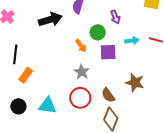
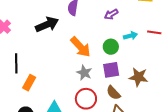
purple arrow: (115, 17) -> (111, 14), turned 88
green circle: (98, 32) -> (111, 47), moved
orange arrow: (81, 46) -> (81, 47), size x1.6
purple square: (108, 52) -> (111, 70), moved

